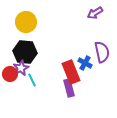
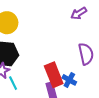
blue cross: (85, 63) -> (69, 80), moved

